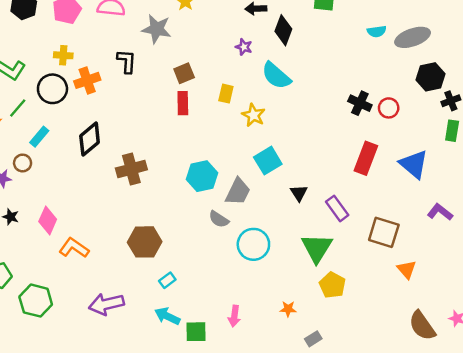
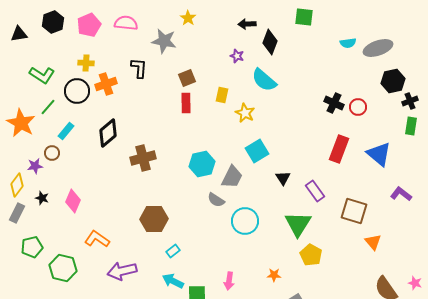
orange L-shape: (74, 248) -> (97, 239), moved

